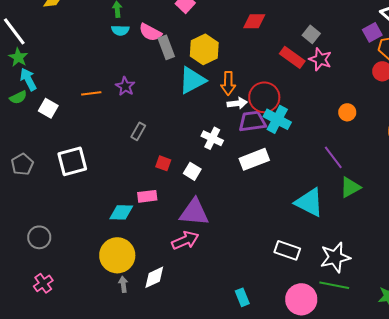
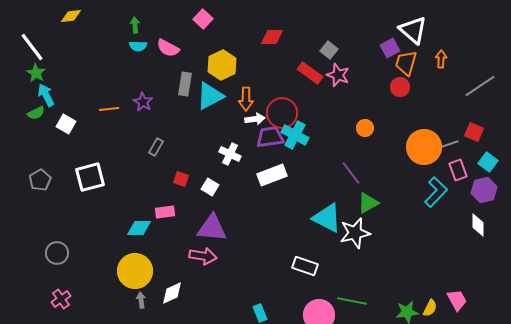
gray rectangle: (166, 47) -> (185, 84), moved, turned 30
pink arrow: (185, 240) -> (203, 256), turned 32
white star: (335, 257) -> (355, 233), moved

